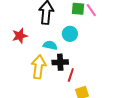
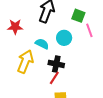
pink line: (91, 10) -> (89, 30), moved
black cross: (60, 62) -> (56, 64), moved

